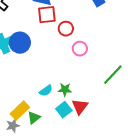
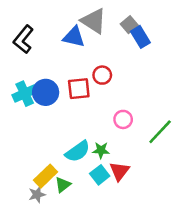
red square: (47, 15) -> (79, 89), moved
pink circle: (80, 49) -> (123, 119), moved
cyan semicircle: (46, 91) -> (78, 151), size x1.5

